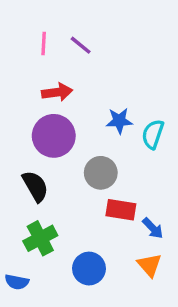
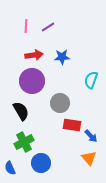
purple line: (81, 45) -> (48, 27), turned -72
blue star: (119, 121) -> (62, 57), moved
blue circle: (89, 269) -> (41, 163), moved
blue semicircle: (17, 282) -> (10, 168), turned 56

